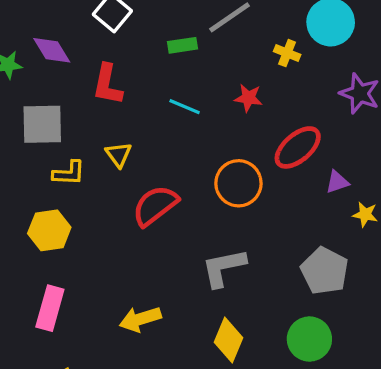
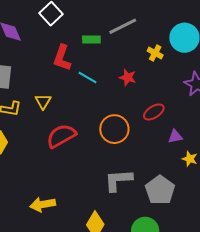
red L-shape: (107, 85) -> (62, 58), moved
red ellipse: (298, 147) -> (154, 112), size x0.7
gray L-shape: (224, 268) -> (118, 180), moved

